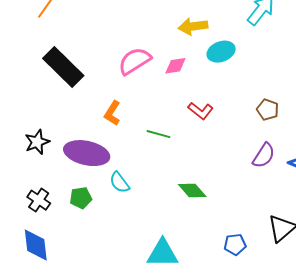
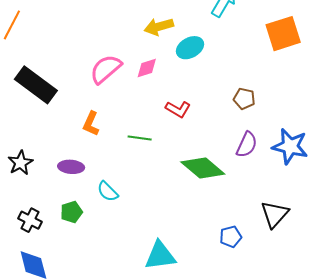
purple ellipse: (87, 153) -> (71, 167), size x0.6
green diamond: (192, 191) -> (203, 168), moved, size x1.5

